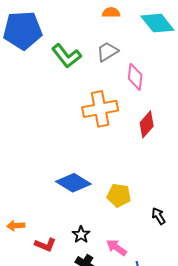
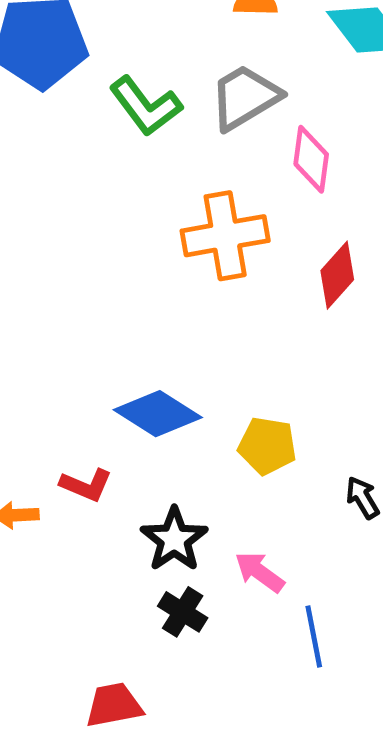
gray trapezoid: (107, 52) -> (245, 97), size x1.4
black star: (81, 235) -> (174, 539), size x1.5
red L-shape: (45, 245) -> (86, 485), moved

